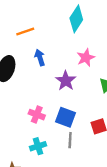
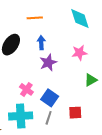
cyan diamond: (76, 19) -> (80, 19), turned -65
purple star: (66, 81) -> (48, 63), moved
cyan cross: (38, 146) -> (21, 116), size x1.6

